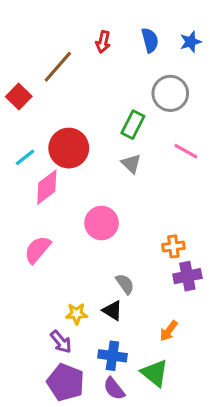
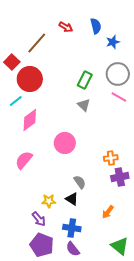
red arrow: (103, 42) -> (66, 27), turned -72
blue star: (191, 42) -> (113, 42), moved
gray circle: (170, 93) -> (118, 74), moved
red circle: (69, 148) -> (30, 79), moved
green triangle: (155, 373) -> (120, 246), moved

